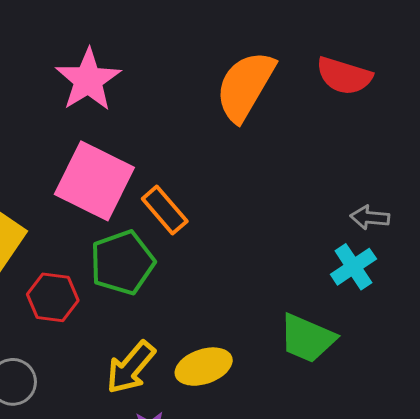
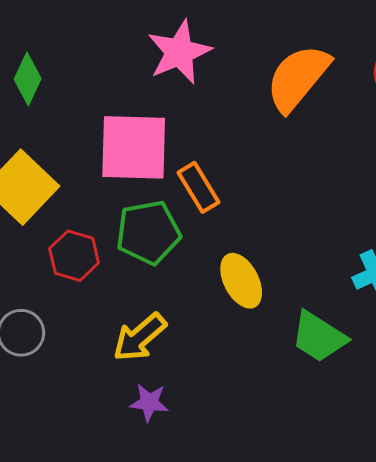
pink star: (88, 80) -> (179, 52), moved
pink square: (94, 181) -> (134, 147), turned -34
yellow ellipse: (204, 367) -> (241, 281), moved, turned 72

